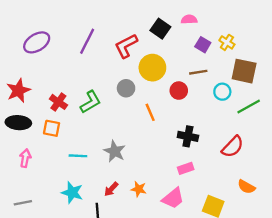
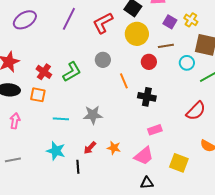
yellow circle: (152, 68) -> (137, 34), moved
black cross: (188, 136) -> (147, 97), moved
gray star: (115, 151) -> (93, 115), turned -30

